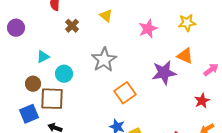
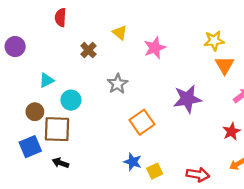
brown cross: (72, 26) -> (88, 50), moved
pink star: (148, 29) -> (155, 48), moved
orange triangle: (185, 56) -> (225, 65), moved, turned 36
gray star: (104, 60) -> (117, 84), size x0.7

